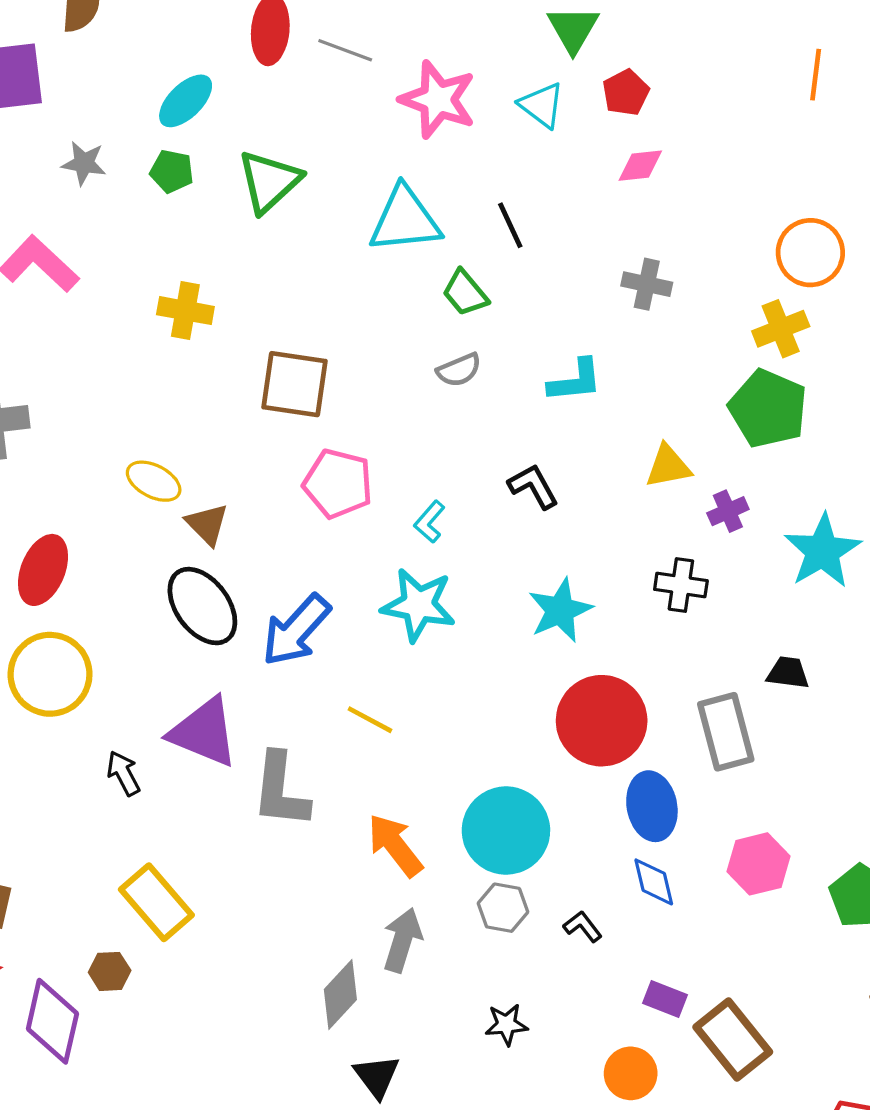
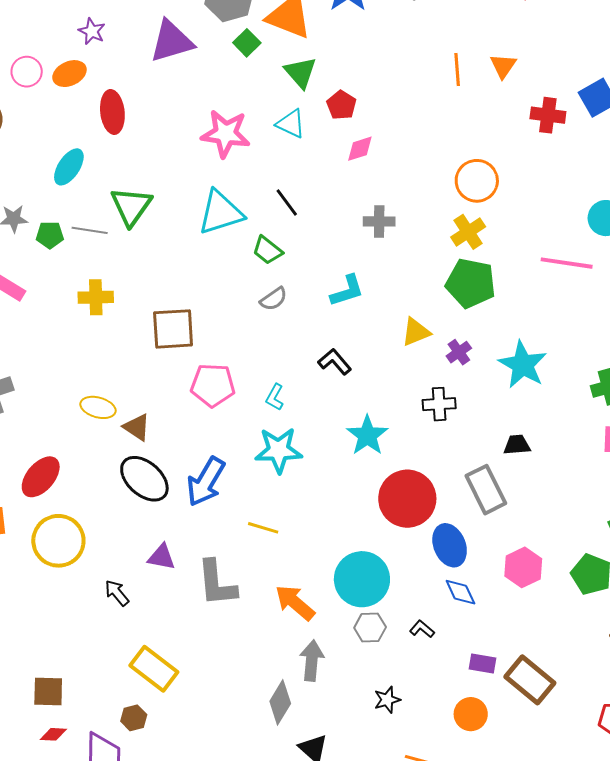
gray line: (345, 50) -> (90, 230), moved
green pentagon: (172, 171) -> (50, 235), moved
red ellipse: (43, 570) -> (41, 477), turned 30
purple triangle: (204, 732) -> (162, 557), size x0.6

